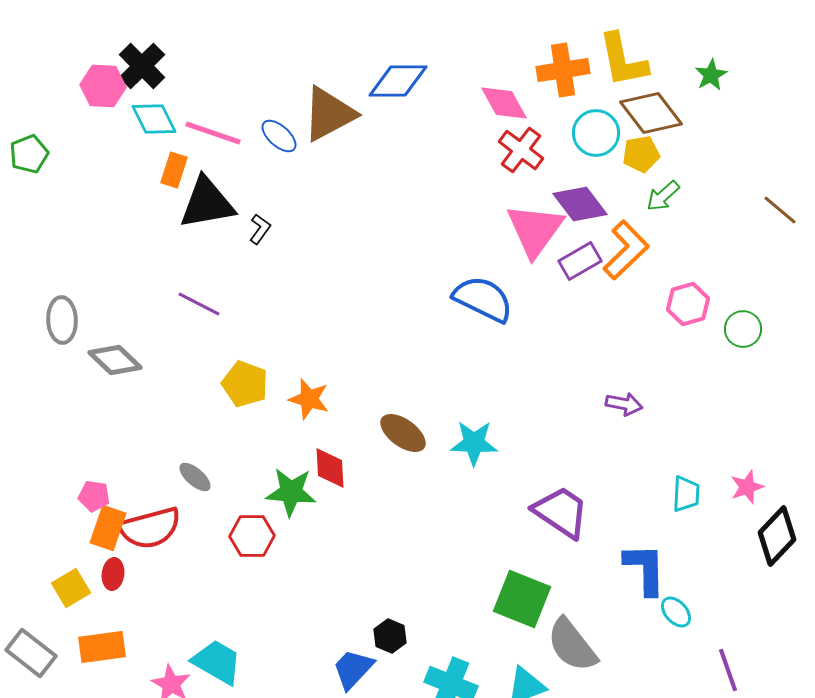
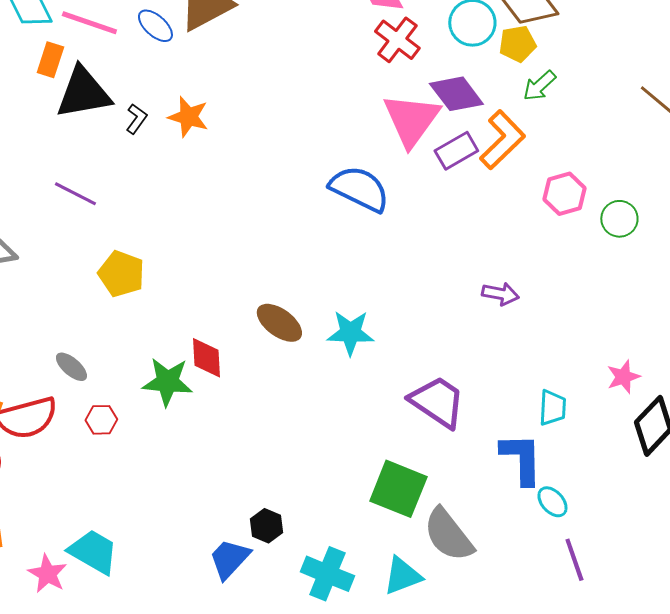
orange star: (309, 399) -> (188, 117), moved
cyan trapezoid: (686, 494) -> (552, 408), moved
red hexagon: (252, 536) -> (101, 420), moved, size x0.7
purple line: (728, 670) -> (574, 560), moved

